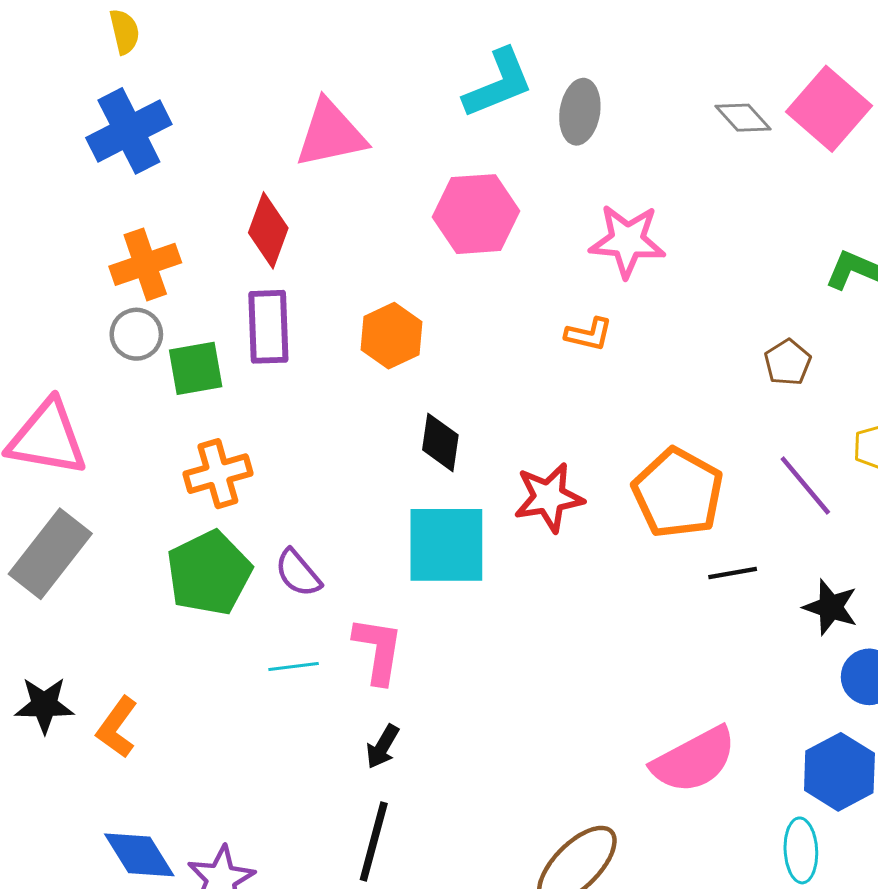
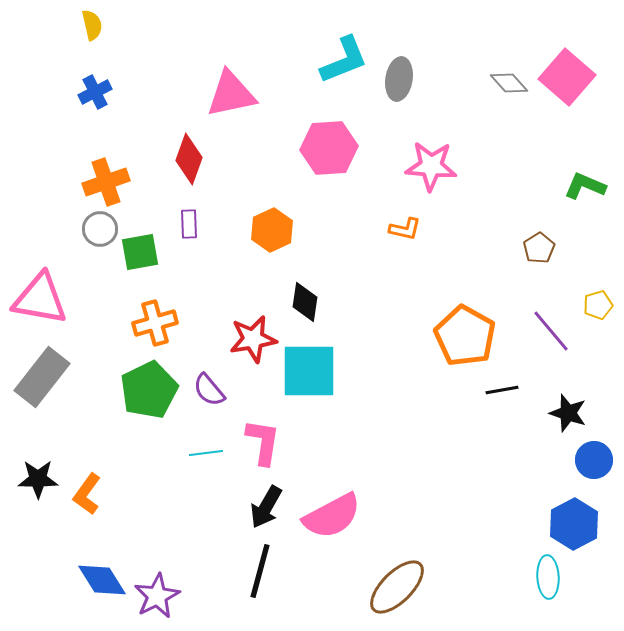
blue cross: (129, 131) -> (95, 92), size x0.6
purple rectangle: (268, 327) -> (189, 224), size x0.6
red star: (549, 497) -> (253, 339), moved
black arrow: (383, 747) -> (266, 507), size x1.4
pink semicircle: (694, 760) -> (332, 516), moved

